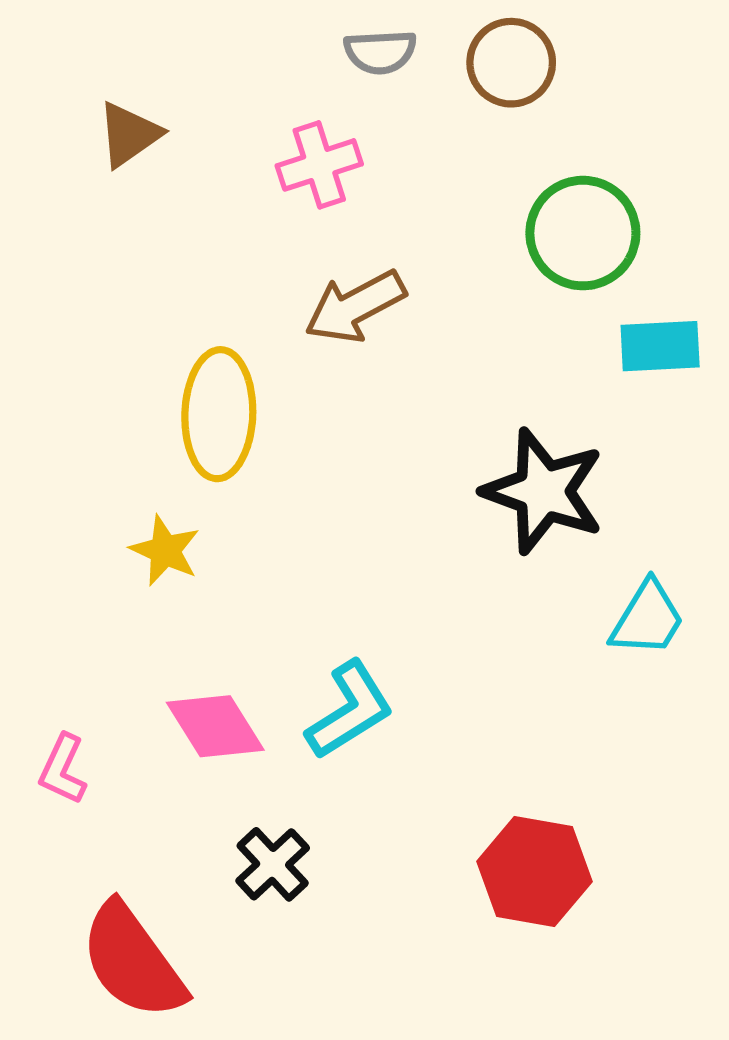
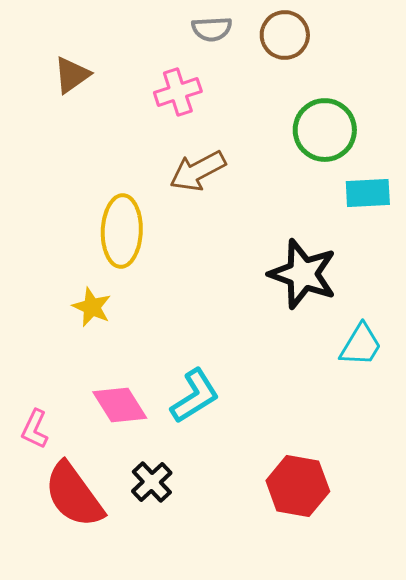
red semicircle: (133, 961) -> (74, 495), moved

